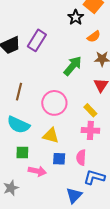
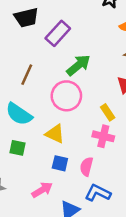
purple rectangle: (37, 40) -> (58, 33), moved
green arrow: (73, 66) -> (78, 65), moved
pink arrow: (37, 171) -> (42, 190), moved, turned -54

